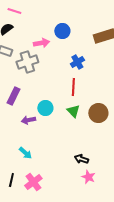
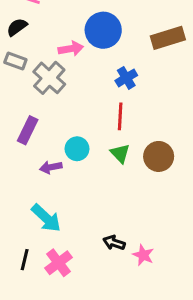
blue circle: (62, 31) -> (103, 30), size x1.5
gray cross: (27, 62) -> (49, 78), turned -30
cyan arrow: (25, 153) -> (46, 218), size x1.5
black arrow: (81, 159) -> (114, 243), moved

